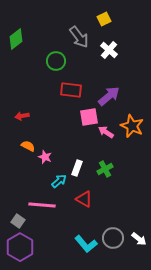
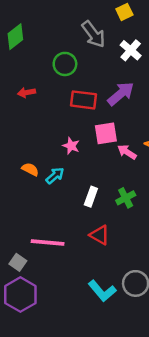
purple arrow: (109, 96) -> (121, 94), moved
red arrow: (22, 116) -> (26, 92), moved
pink star: (45, 157) -> (71, 146), moved
cyan arrow: (59, 181) -> (55, 176), moved

